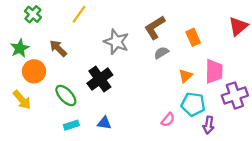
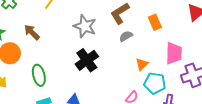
orange triangle: (185, 76) -> (142, 64), moved
black cross: (100, 79) -> (87, 60), moved
green ellipse: (66, 95) -> (39, 75), turned 30

